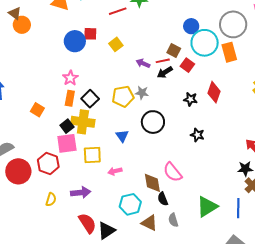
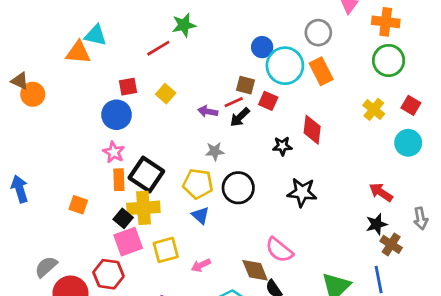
gray circle: (233, 24) -> (318, 33), size x0.7
blue circle: (75, 41) -> (117, 115), moved
yellow pentagon: (123, 96) -> (198, 184), moved, turned 30
black square: (90, 99) -> (146, 175), size x1.4
black star: (197, 135) -> (302, 192), size x1.5

